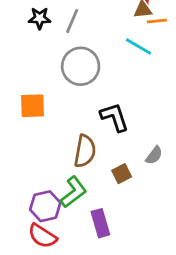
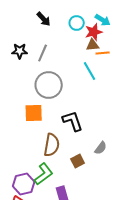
cyan line: (139, 46) -> (90, 71), turned 30
orange square: (33, 106) -> (34, 113), moved

